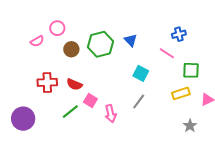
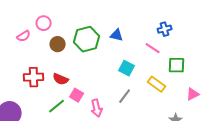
blue triangle: (131, 40) -> (117, 35), turned -32
yellow rectangle: (181, 93) -> (157, 84), moved, turned 54

